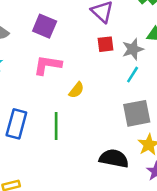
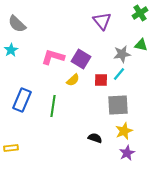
purple square: (45, 26) -> (81, 59), moved
red square: (105, 44) -> (101, 80), moved
black semicircle: (114, 158) -> (95, 138), size x0.6

